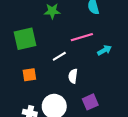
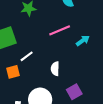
white line: (59, 56) -> (27, 56), moved

